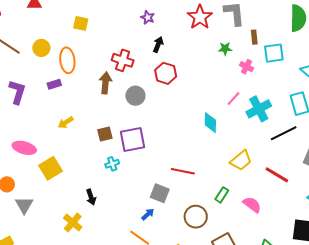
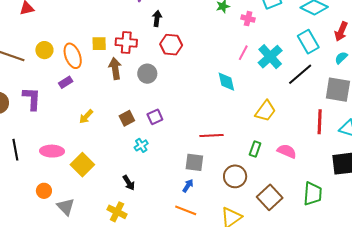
yellow square: (81, 23) -> (99, 44), moved
purple square: (132, 140) -> (155, 117), size x0.6
red line: (277, 175) -> (320, 122), moved, turned 75

